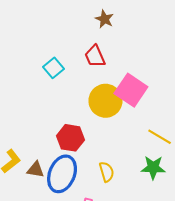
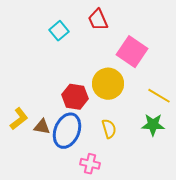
yellow circle: (105, 101) -> (108, 84), moved

